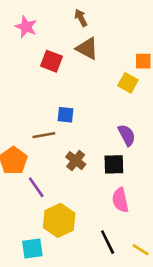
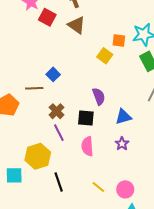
red square: (51, 61) -> (47, 17), moved
blue square: (66, 115) -> (53, 74), turned 32
purple line: (36, 187) -> (59, 133), moved
black line: (108, 242) -> (59, 182), moved

